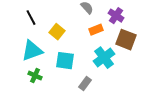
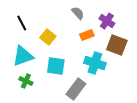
cyan cross: (104, 58) -> (95, 63), turned -35
gray rectangle: (85, 84) -> (76, 89), size x1.5

